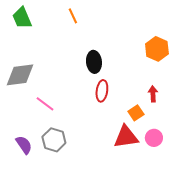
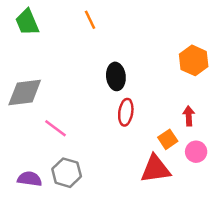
pink circle: (154, 138) -> (196, 152), moved
purple semicircle: (24, 145) -> (30, 179), turned -48

